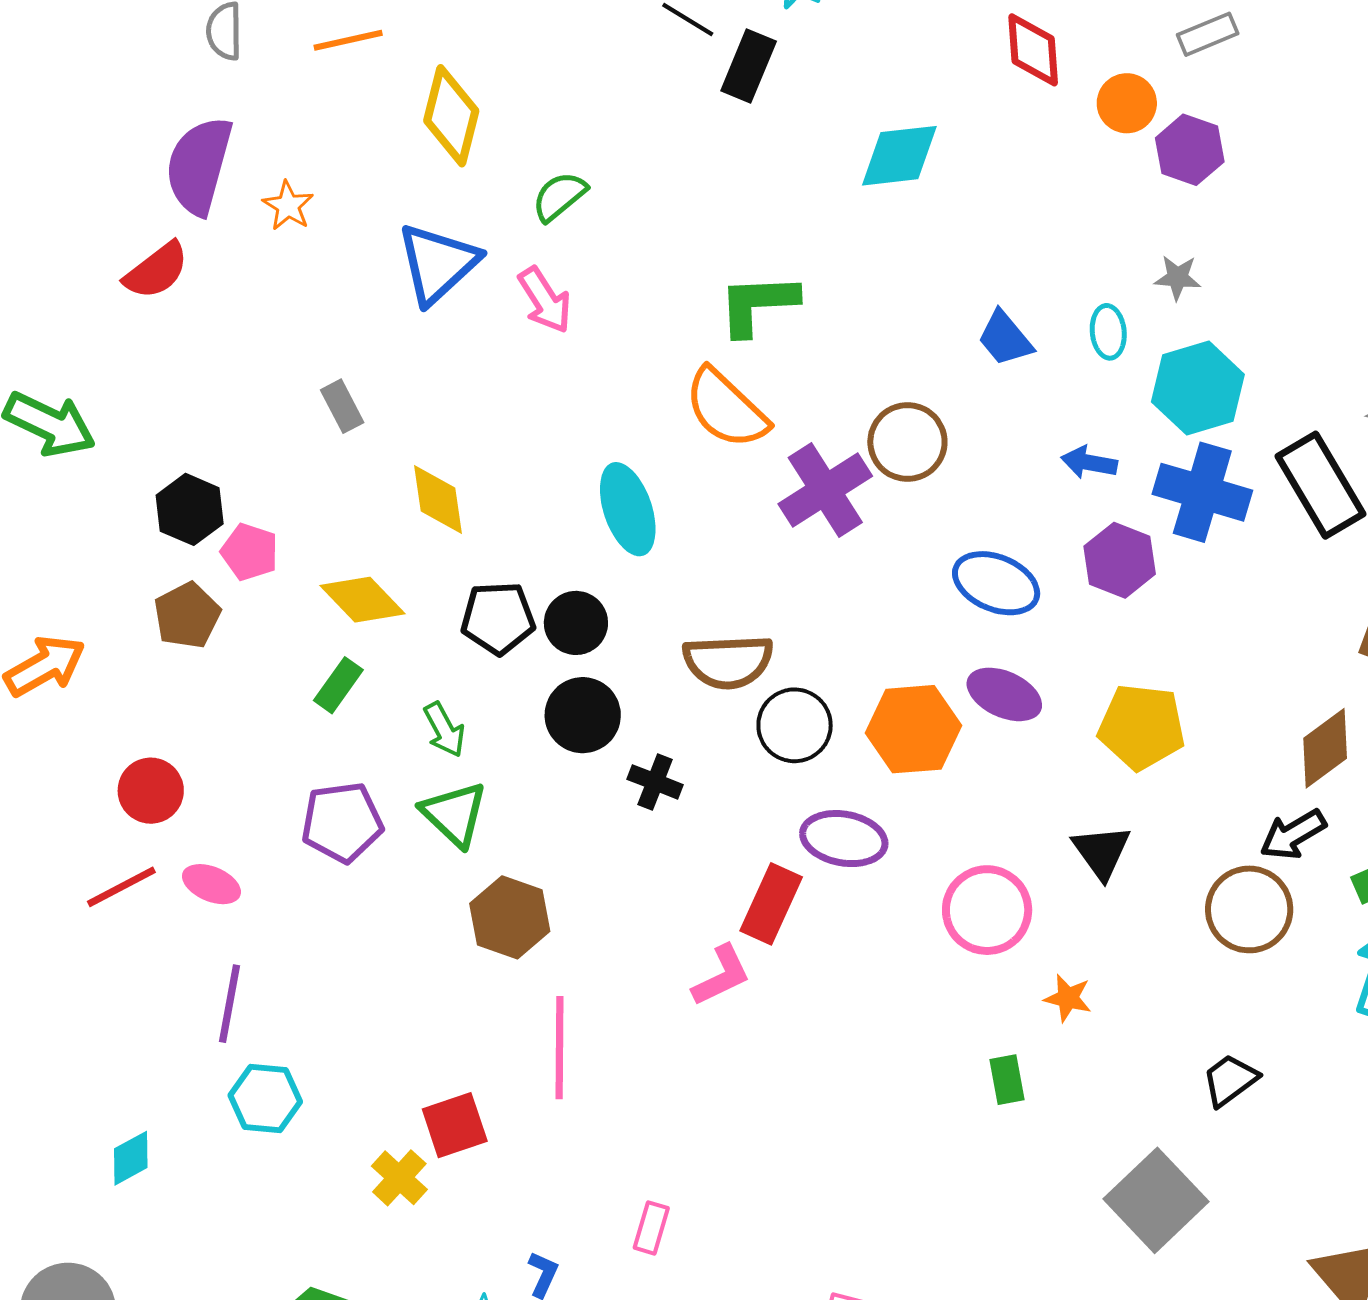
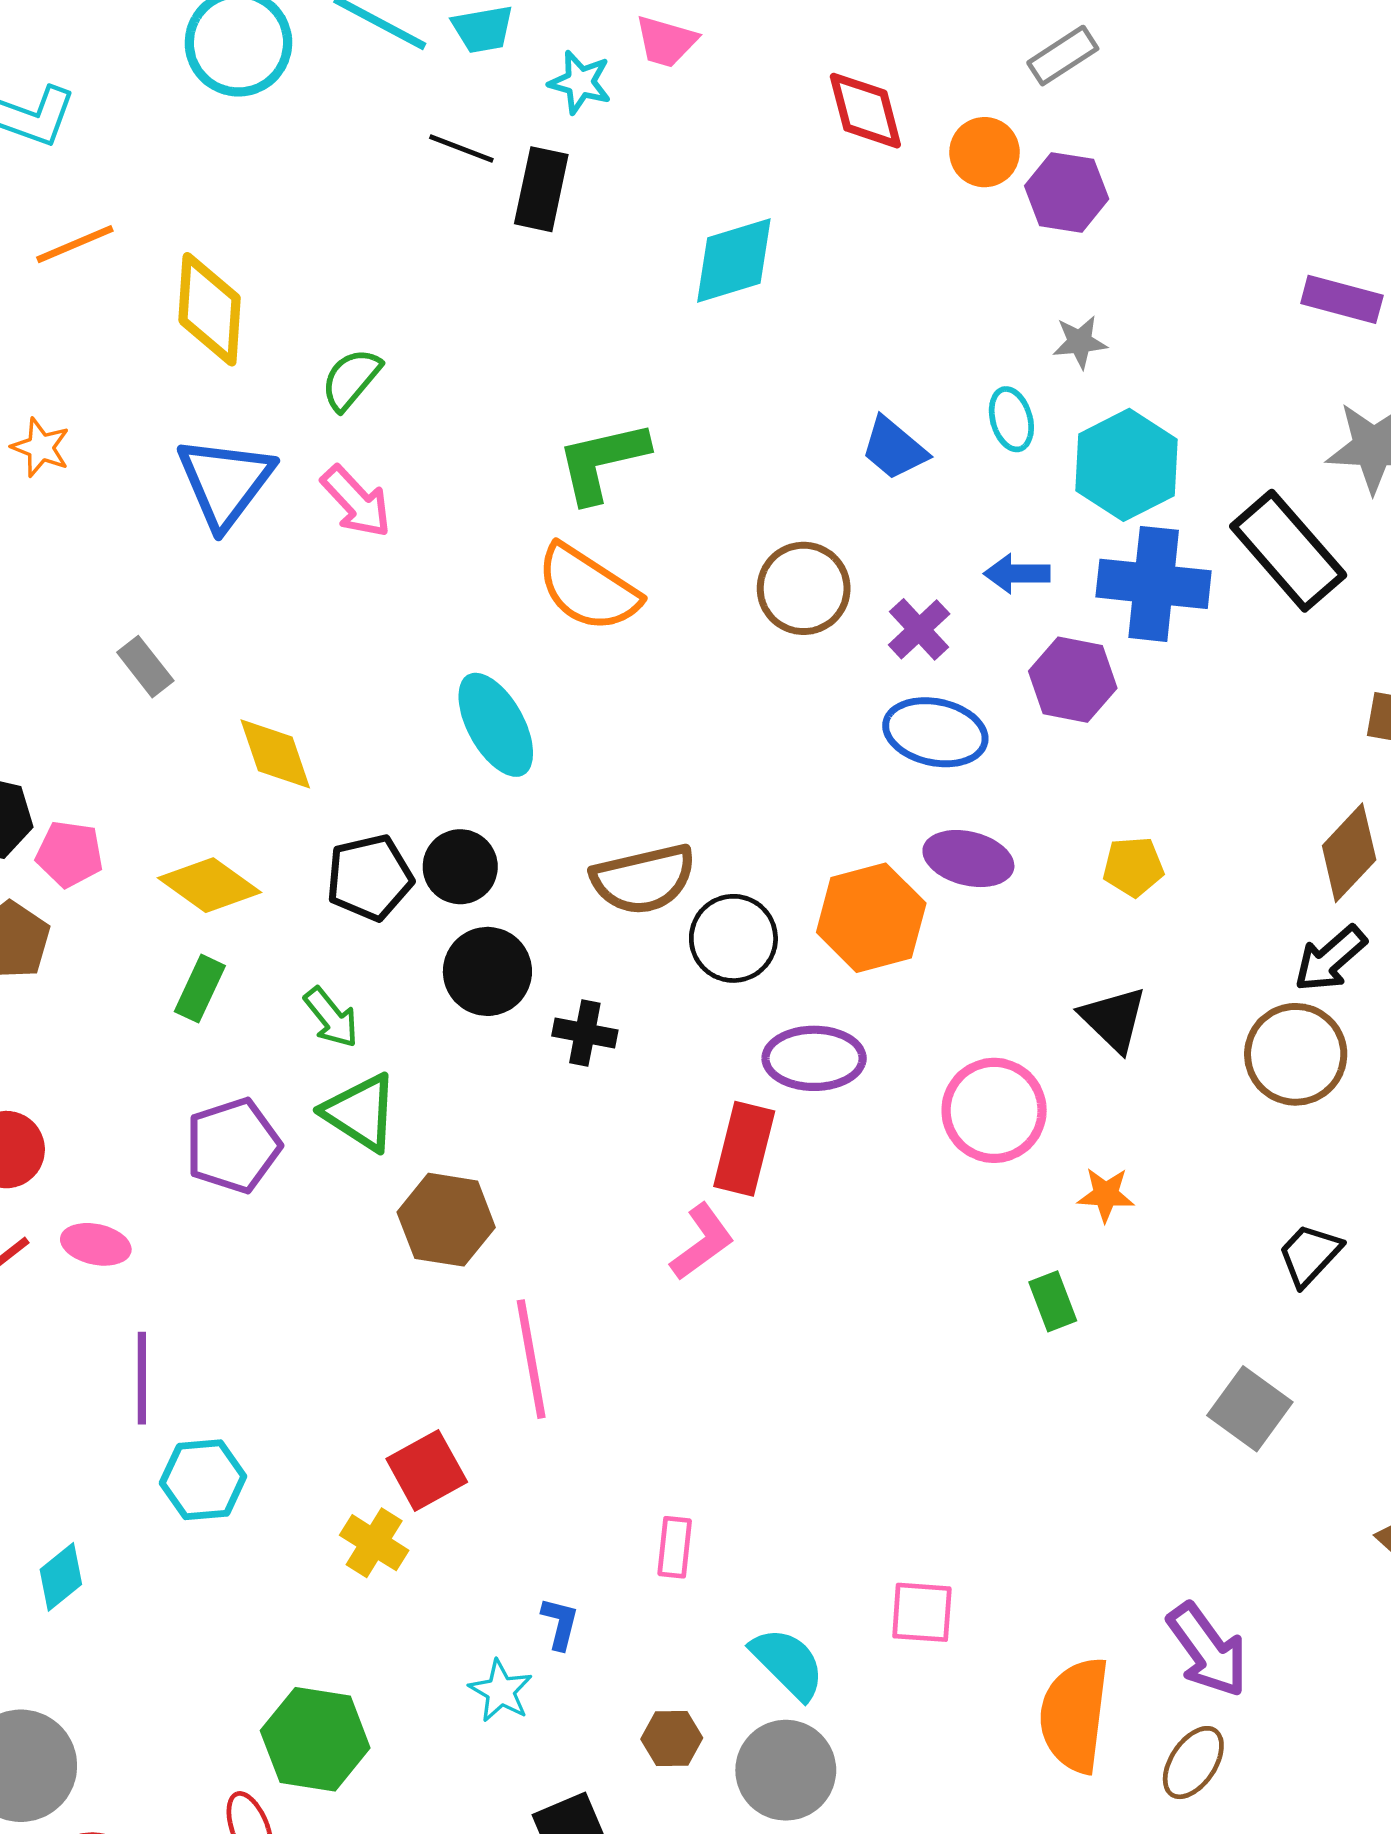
purple cross: (825, 490) -> (919, 629), moved, size x0.6
yellow pentagon: (1142, 727) -> (1133, 867), size x0.6
gray square: (1156, 1200) -> (1250, 1409), size x0.7

